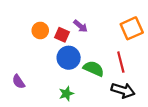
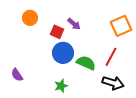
orange circle: (40, 30) -> (30, 18), moved
red line: (121, 62) -> (111, 57), turned 42

